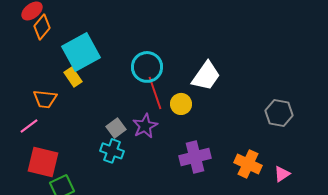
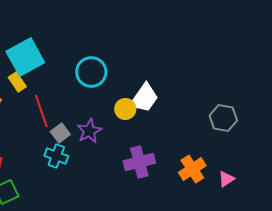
white trapezoid: (206, 76) -> (144, 98), moved
red line: (155, 93) -> (41, 111), moved
orange cross: (248, 164) -> (192, 169), turned 32

